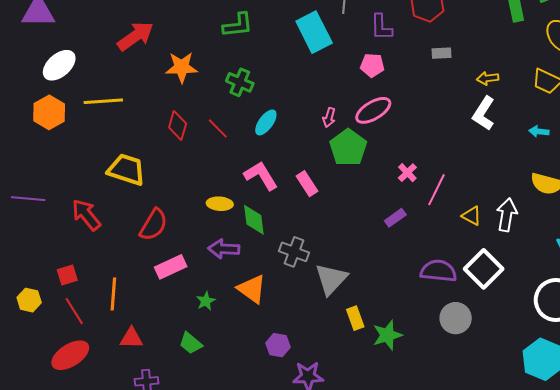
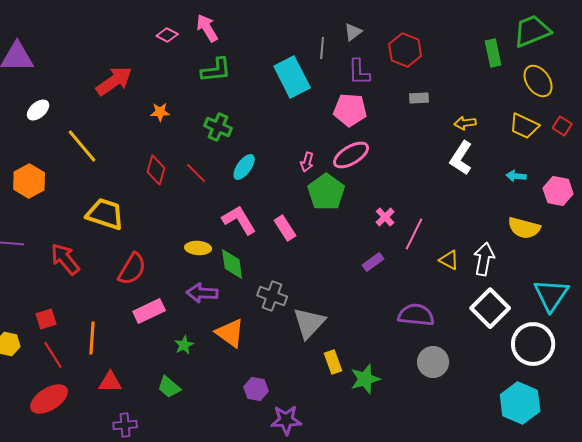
white ellipse: (59, 65) -> (38, 110), size x0.7
pink pentagon: (372, 65) -> (350, 110), size x1.4
orange star: (182, 67) -> (160, 112), size x0.6
yellow line: (103, 101) -> (82, 146), turned 54
orange hexagon: (49, 112) -> (29, 181), moved
white square: (484, 269) -> (490, 308), moved

